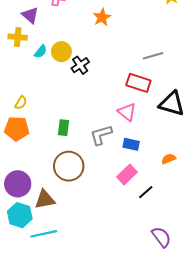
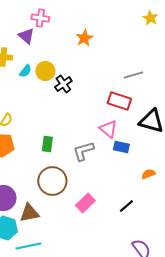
purple triangle: (30, 15) -> (26, 36), moved
blue rectangle: (131, 144) -> (121, 147), moved
pink rectangle: (127, 174) -> (85, 203), moved

